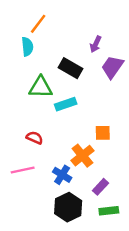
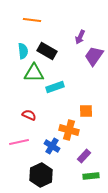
orange line: (38, 24) -> (32, 20), turned 60
cyan semicircle: (27, 47) -> (23, 51), moved
black rectangle: (70, 68) -> (47, 51), moved
orange cross: (82, 156) -> (69, 130), turned -36
black hexagon: (68, 207) -> (41, 175), moved

